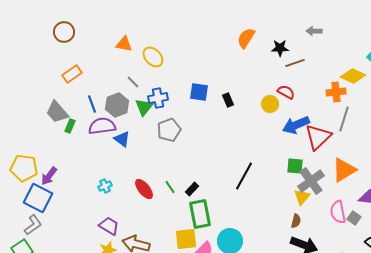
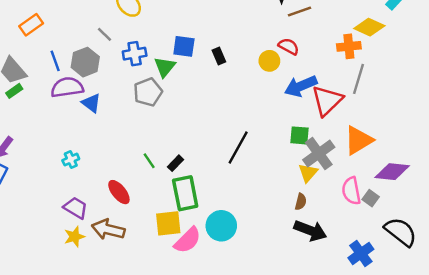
green triangle: (144, 107) -> (165, 67), moved
green rectangle: (70, 126) -> (14, 91), moved, turned 32
red ellipse: (144, 189) -> (119, 192), moved

